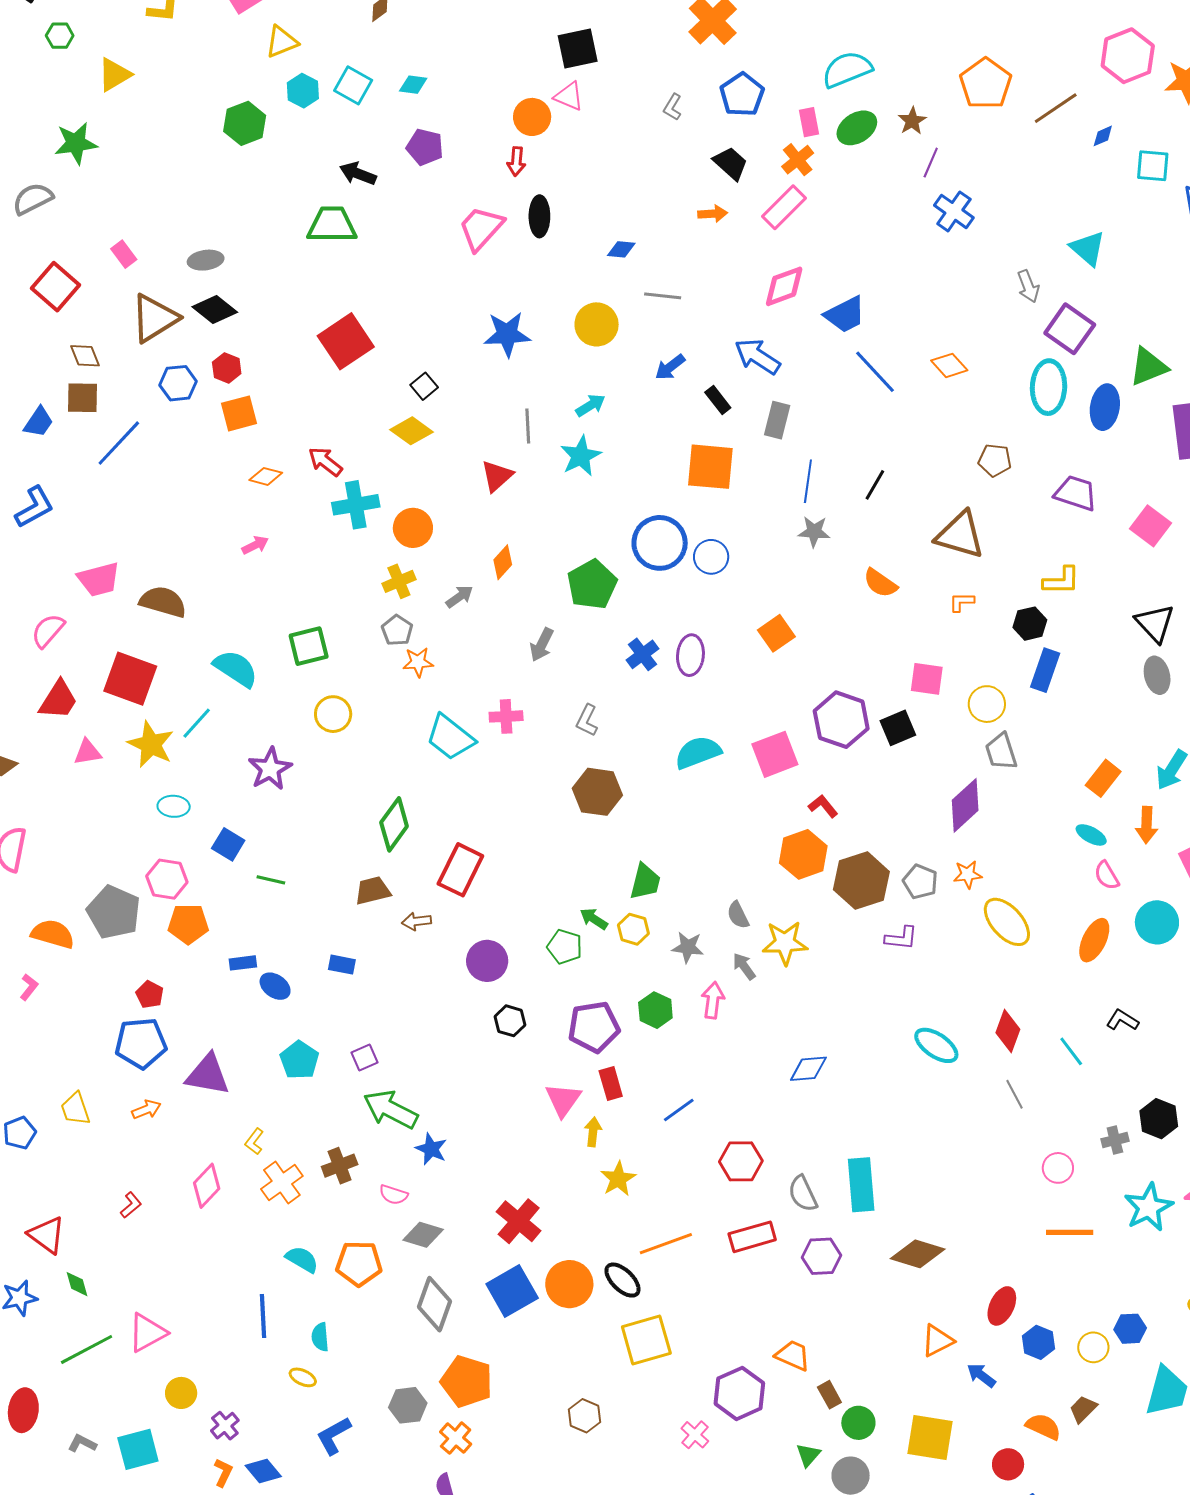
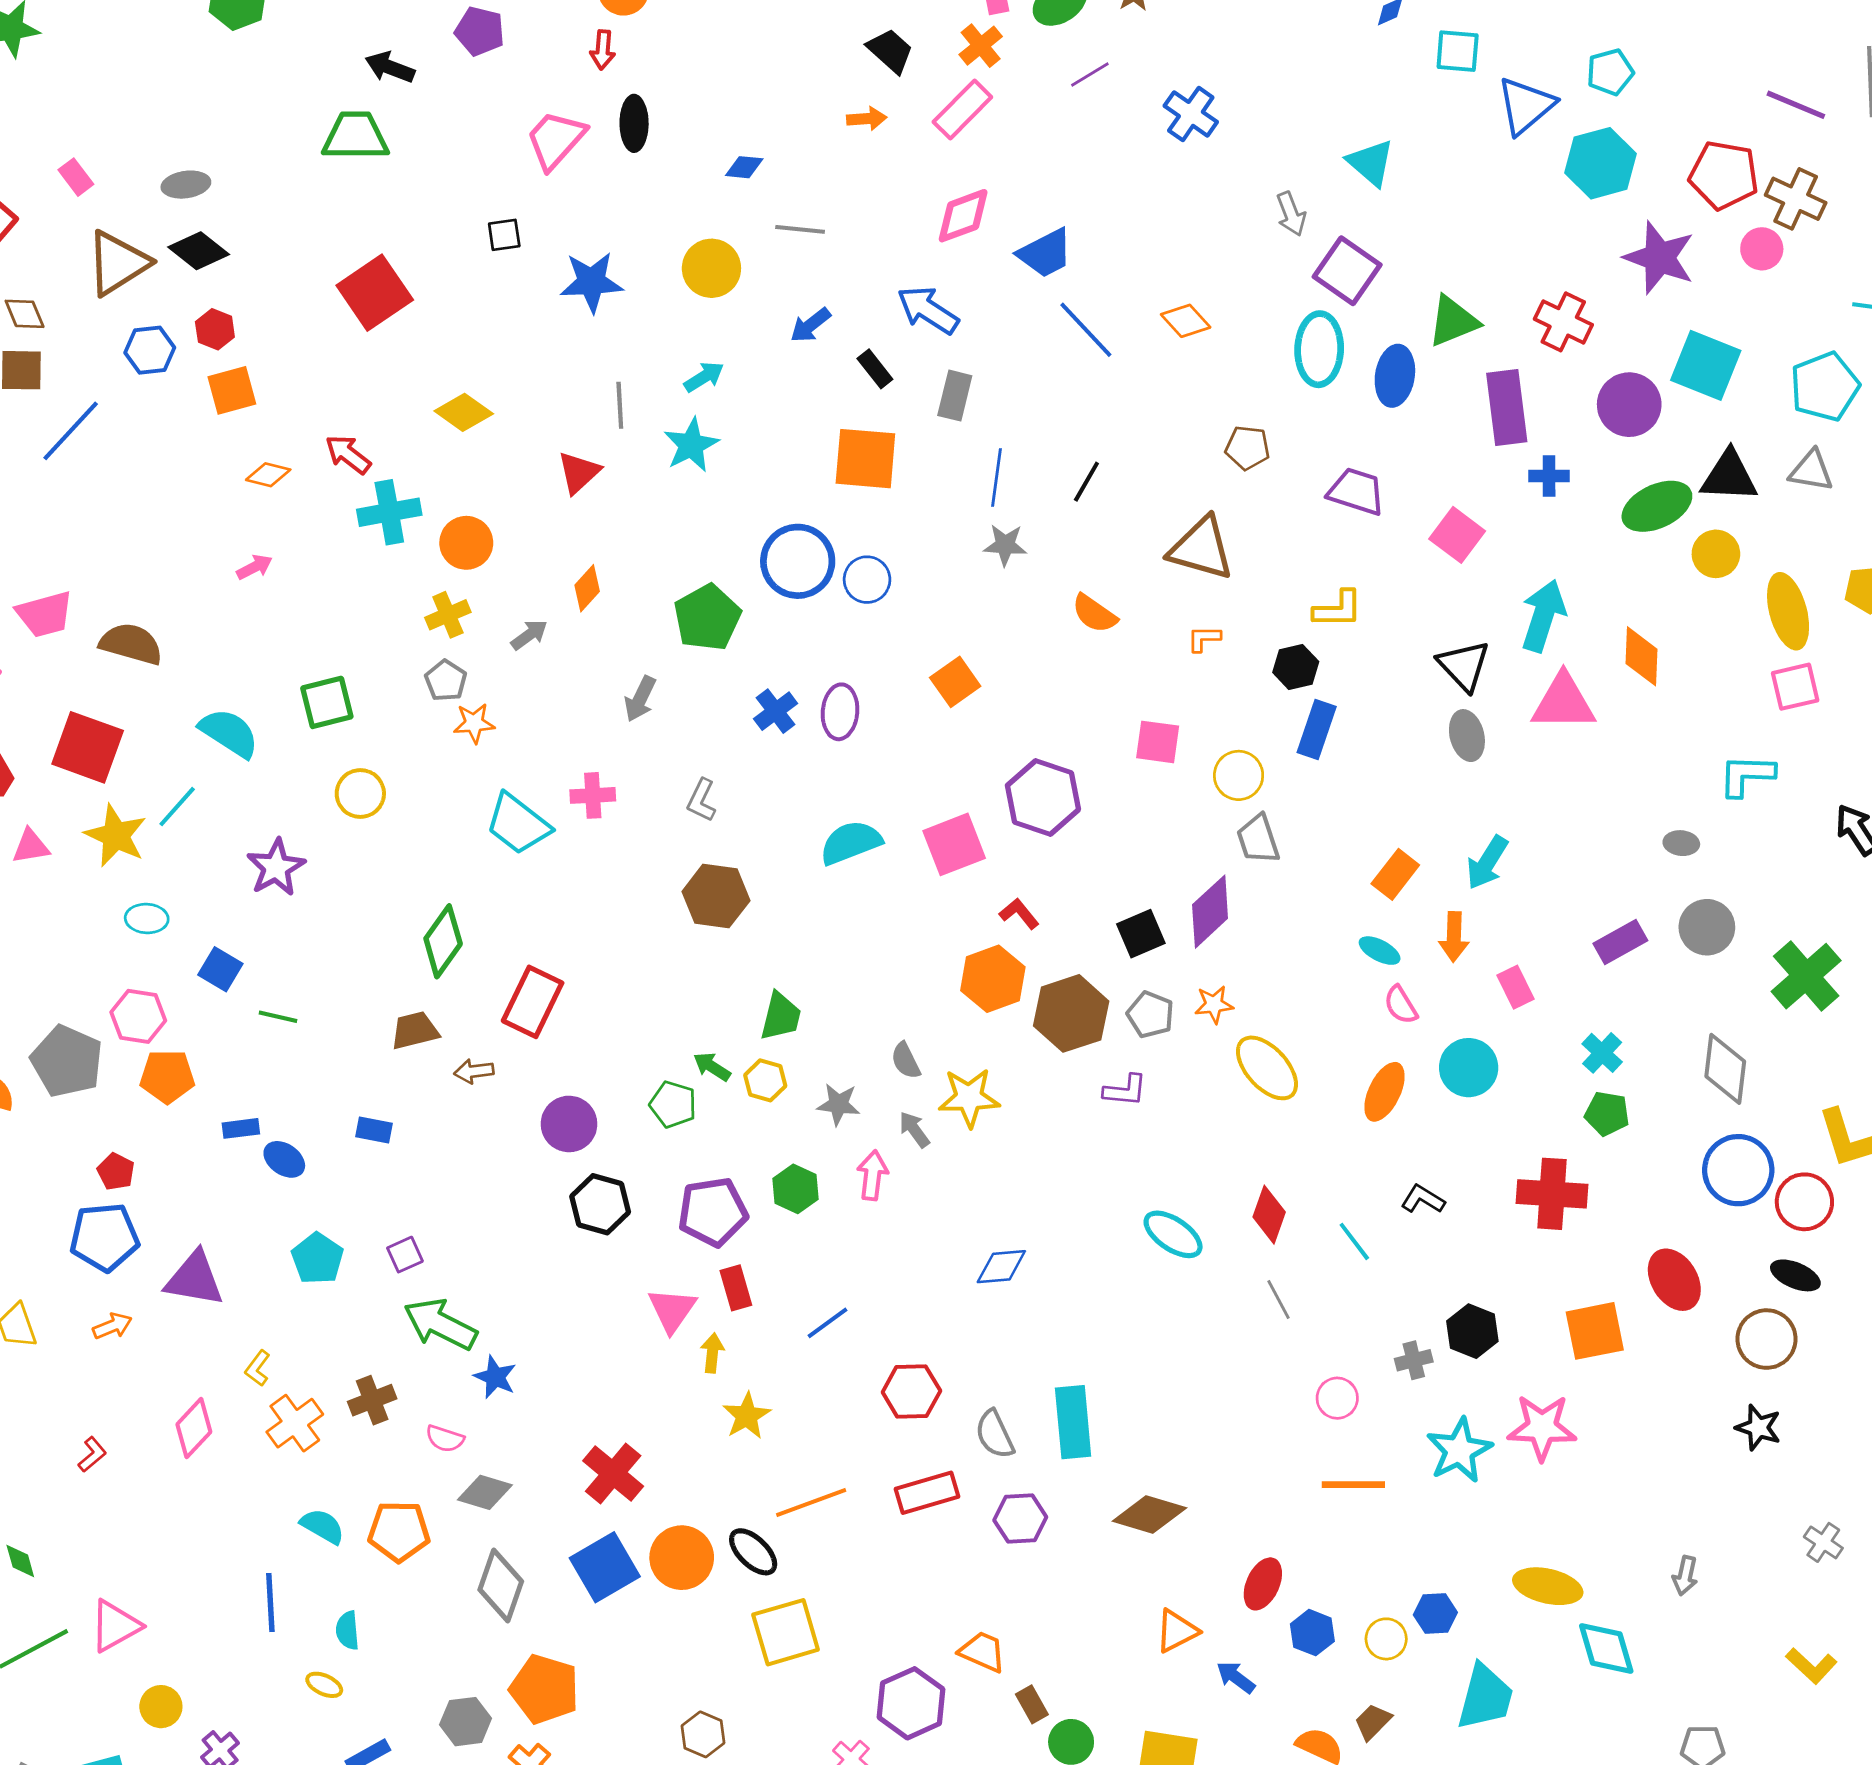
purple line: (931, 163) -> (1090, 75), moved, turned 36
black square: (424, 386) -> (504, 235), moved, turned 32
black square: (898, 728) -> (1141, 934), moved
black hexagon: (510, 1021) -> (600, 1204), size x1.4

